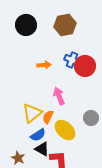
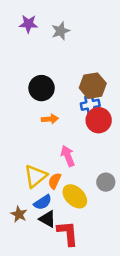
black circle: (26, 25) -> (42, 88), moved
brown hexagon: (65, 25) -> (93, 86), moved
blue cross: (72, 60) -> (90, 105), moved, turned -35
brown star: (18, 158) -> (19, 214), moved

